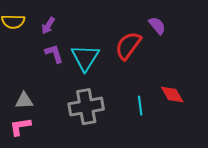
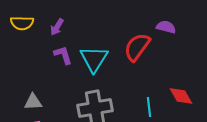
purple semicircle: (157, 26) -> (166, 27), turned -36

